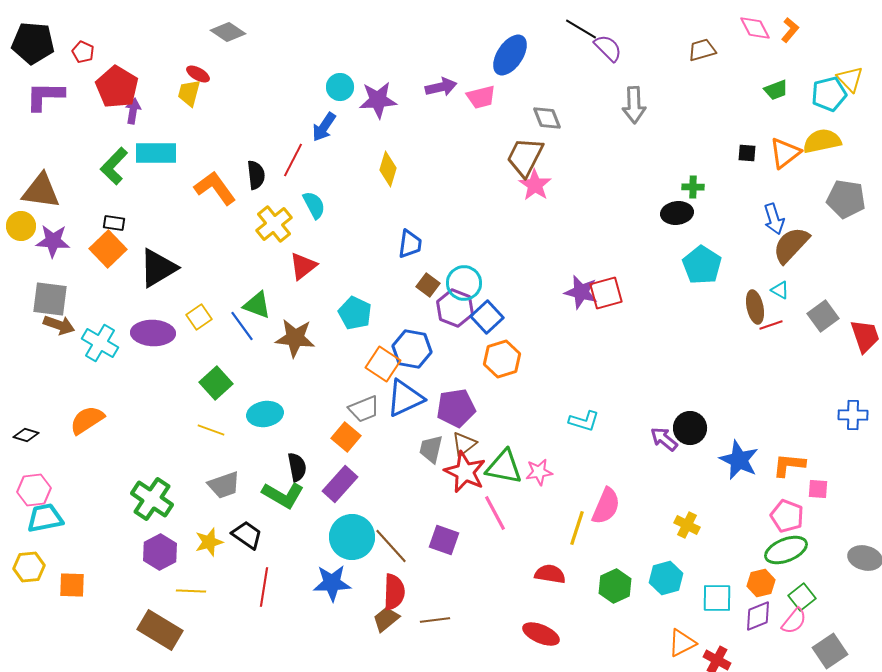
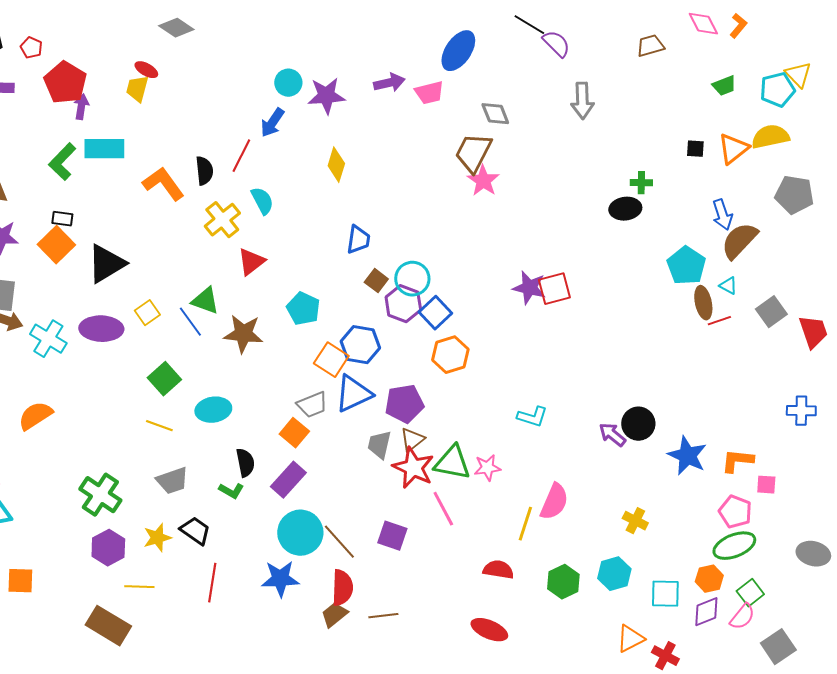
cyan pentagon: (702, 265) -> (686, 266), moved
green L-shape: (283, 495) -> (231, 491), size x0.6

